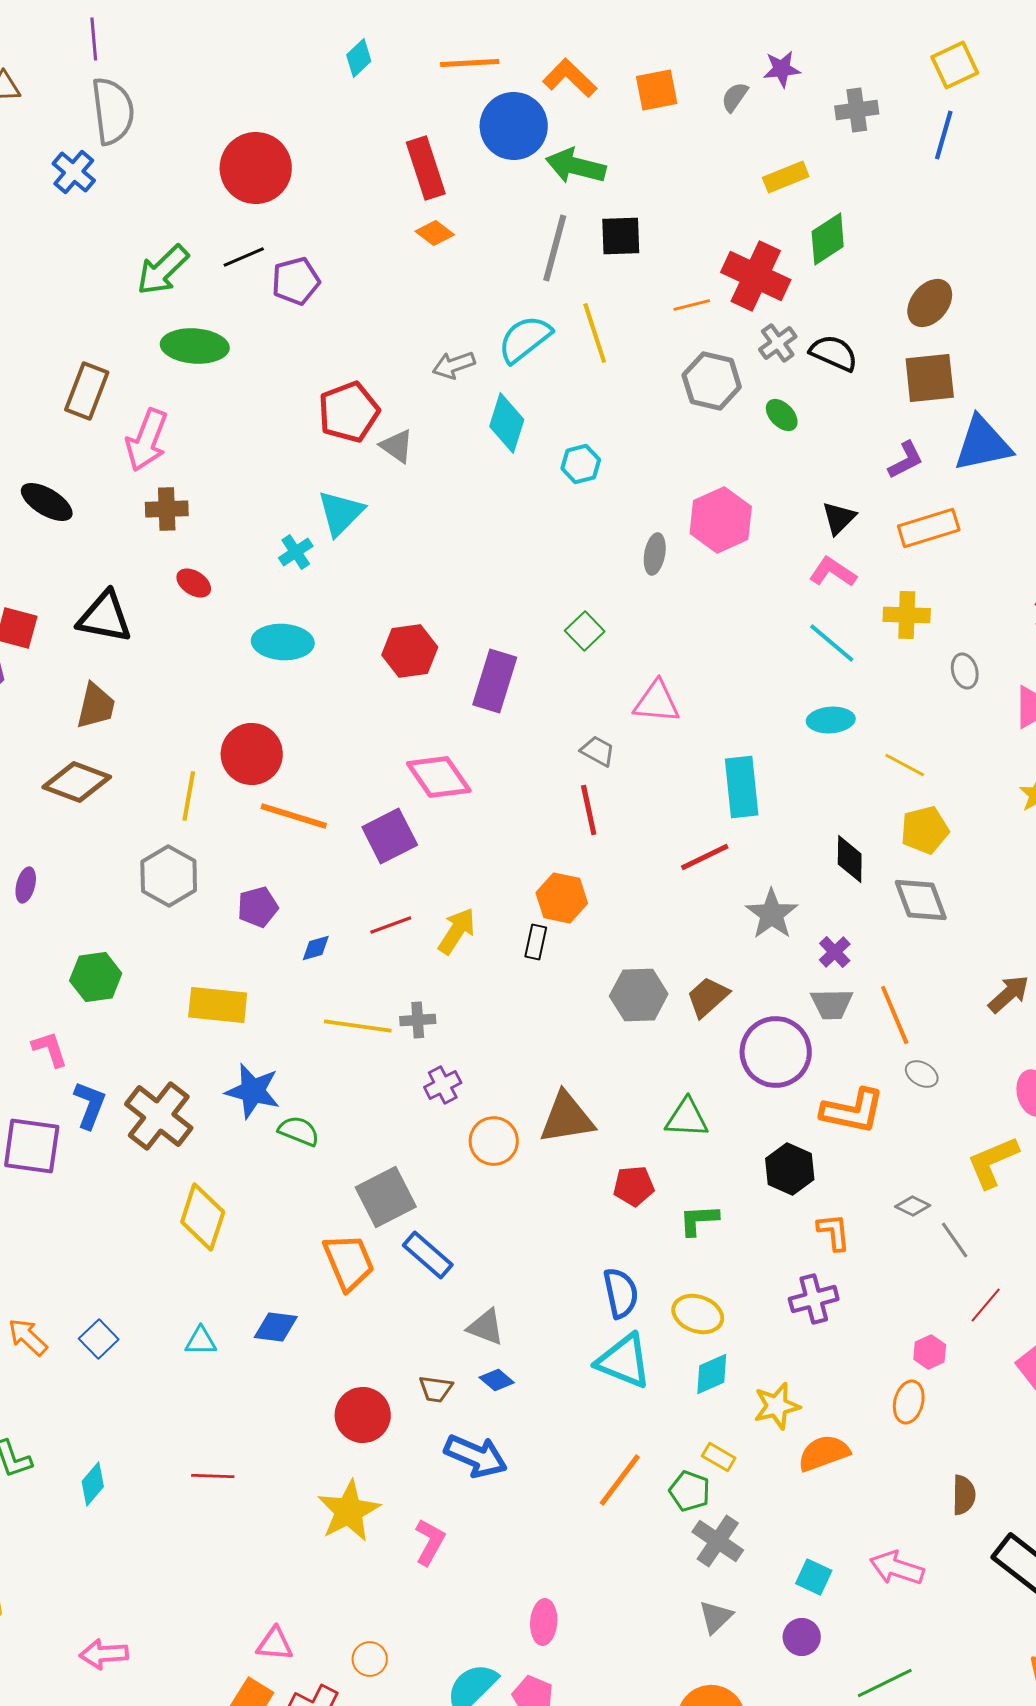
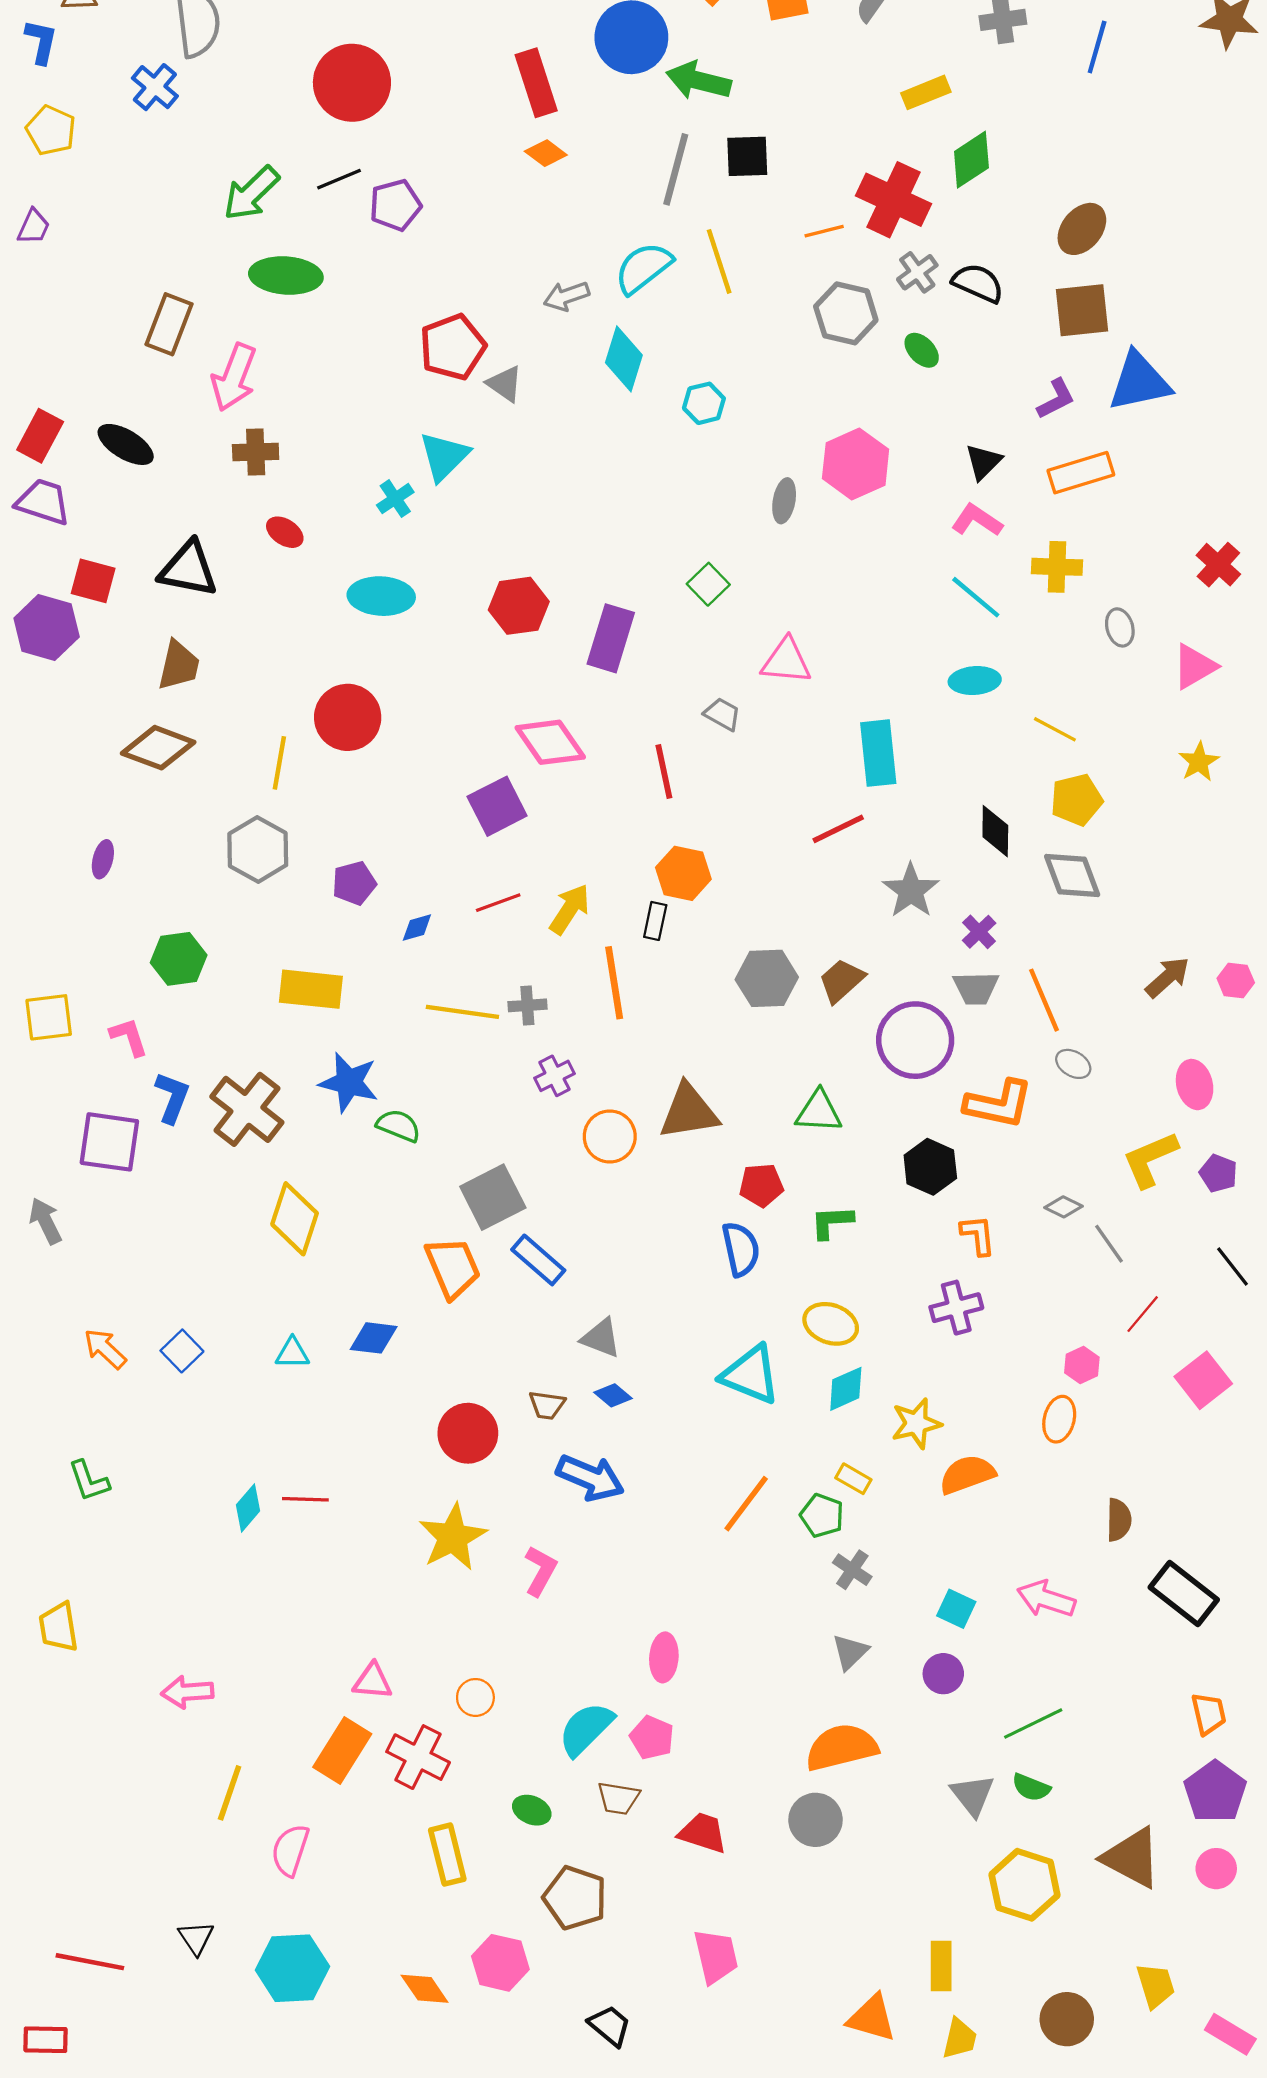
red line: (589, 810) -> (664, 772), moved
orange line: (294, 816) -> (614, 983), moved, turned 64
blue semicircle: (621, 1293) -> (741, 1249), moved
cyan diamond: (93, 1484) -> (248, 1508), moved
gray cross: (718, 1541) -> (852, 1570), size x0.7

